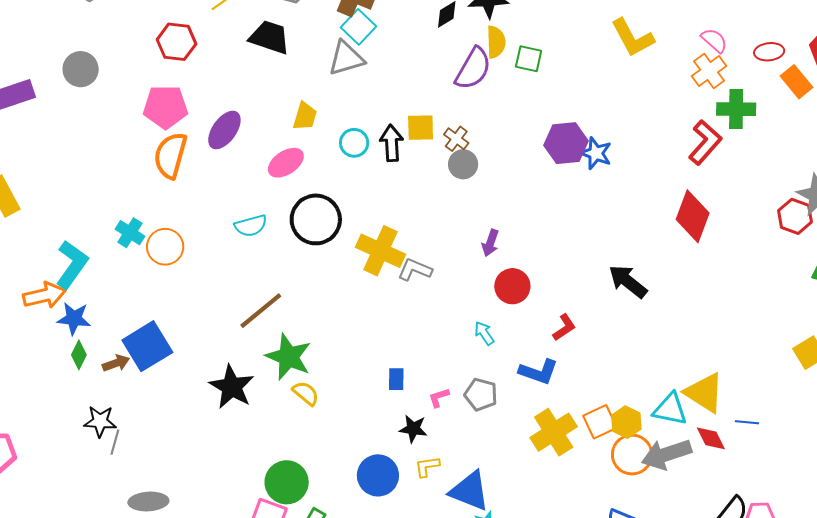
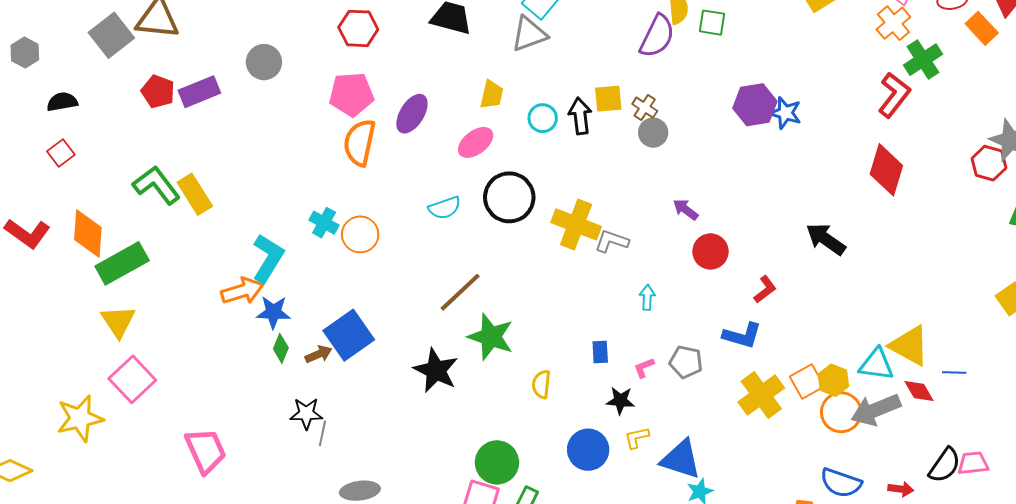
green cross: (736, 109) -> (923, 60), turned -30
purple arrow: (490, 243) -> (686, 210), turned 112
cyan arrow: (484, 333) -> (647, 297), moved, turned 40
yellow semicircle: (306, 393) -> (541, 384), moved, turned -120

